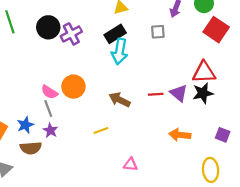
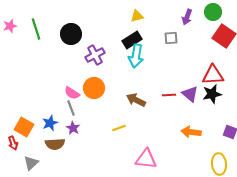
purple cross: (71, 34) -> (95, 55), moved
pink triangle: (131, 164) -> (146, 159), size x1.6

